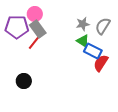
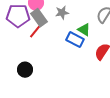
gray star: (83, 24) -> (62, 13), moved
blue rectangle: (93, 51) -> (75, 40), moved

